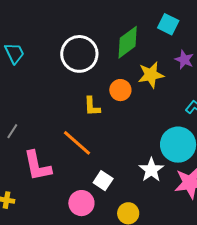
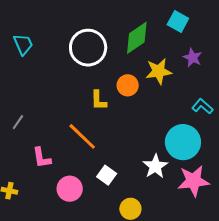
pink L-shape: (37, 166) -> (42, 158), size x0.7
pink circle: (81, 203) -> (70, 189), moved

